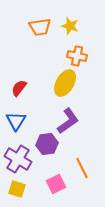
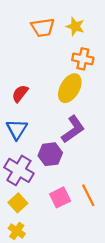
orange line: (82, 168) -> (88, 195), moved
yellow square: (17, 189) -> (18, 203), turned 30

